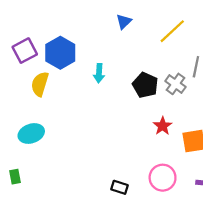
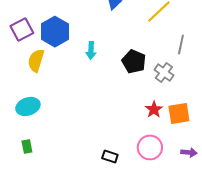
gray cross: (175, 84) -> (164, 72), moved
red star: (163, 126) -> (154, 110), moved
green rectangle: (15, 177) -> (27, 146), moved

